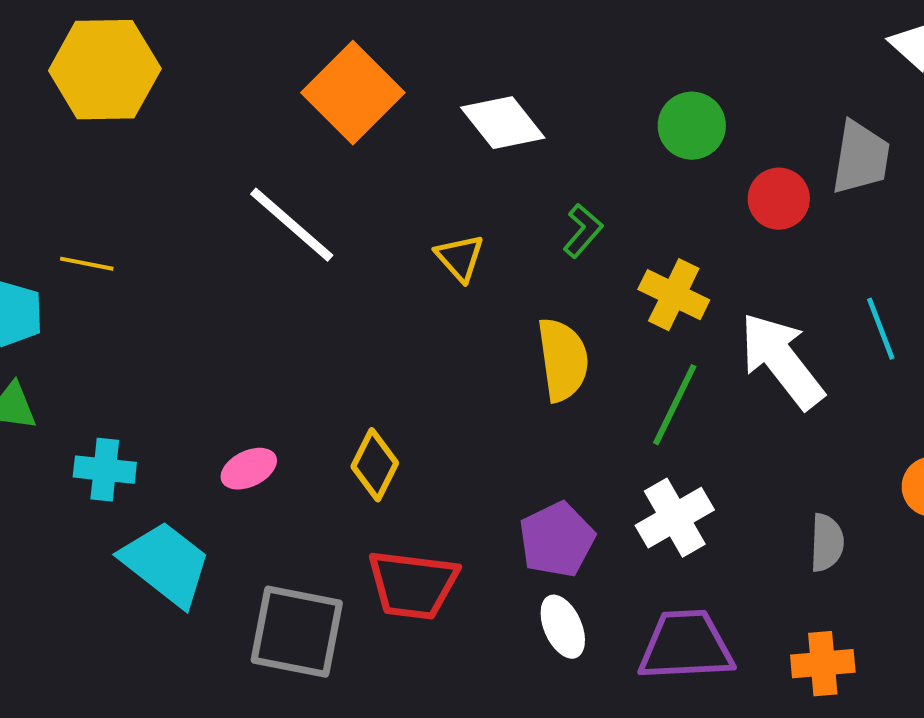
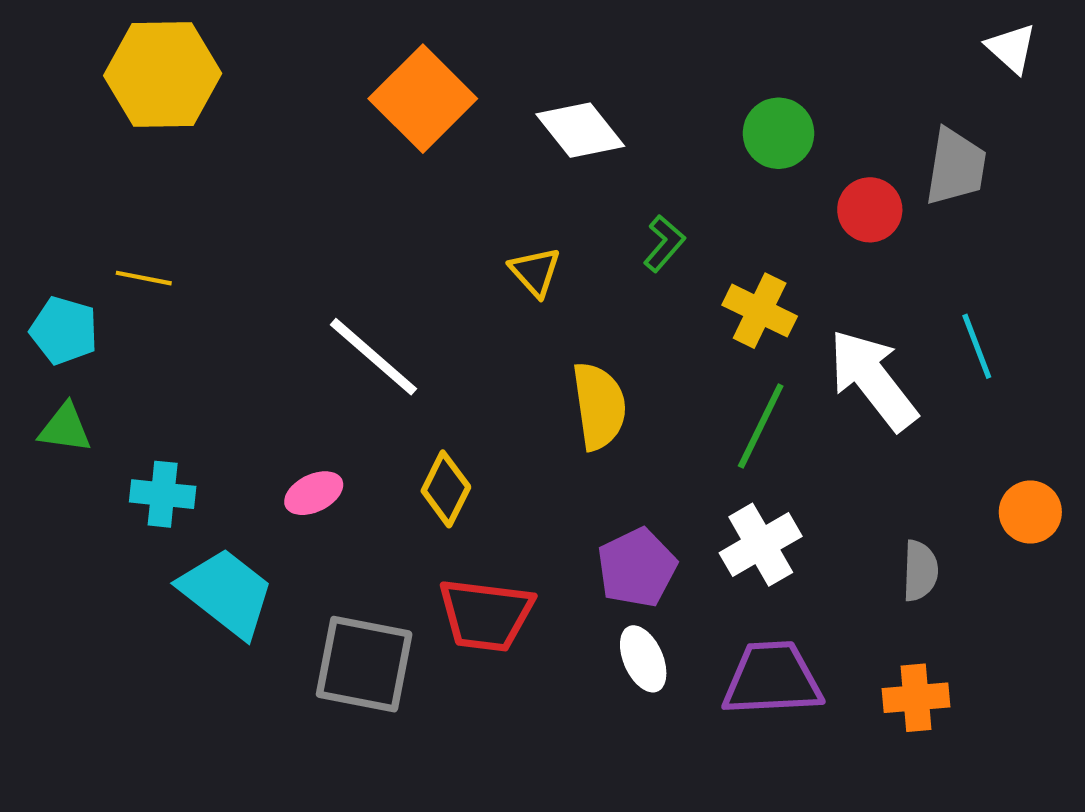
white line: (292, 225) -> (374, 357), moved
yellow semicircle: (563, 360) -> (599, 406), moved

